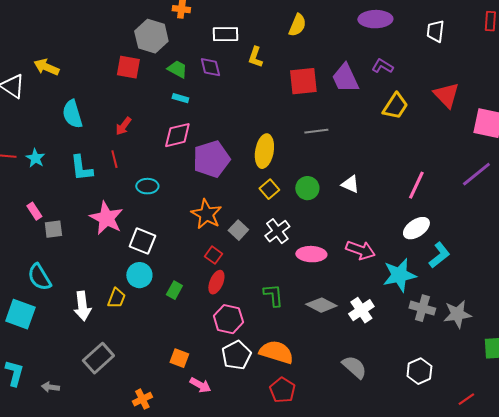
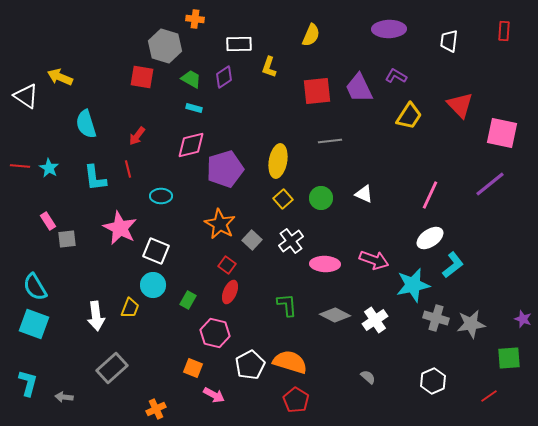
purple diamond: (210, 67) -> (224, 77), turned 70
cyan semicircle: (39, 277) -> (35, 287), moved
pink hexagon: (228, 319) -> (215, 333), moved
gray semicircle: (354, 367) -> (368, 377), size x0.6
red line: (466, 399) -> (489, 396), moved

